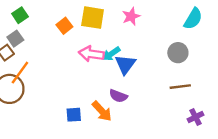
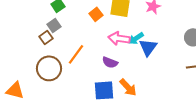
orange line: (20, 73) -> (76, 54), moved
purple semicircle: (118, 96) -> (110, 62), moved
blue square: (74, 115) -> (104, 90), size x1.5

